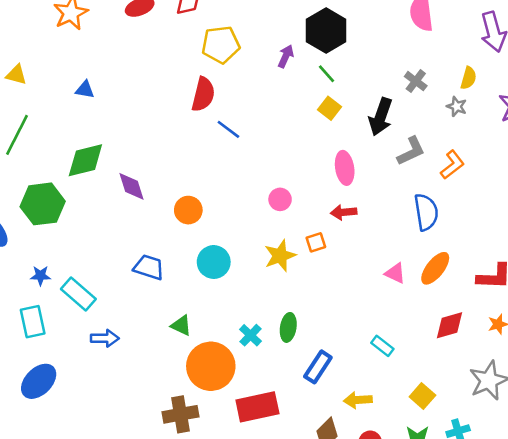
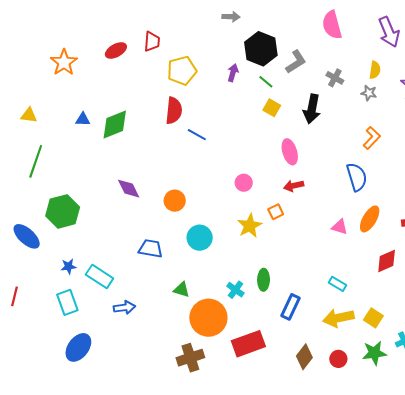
gray L-shape: (411, 151) -> (296, 62), moved
green diamond: (85, 160) -> (115, 124), moved
yellow arrow: (358, 400) -> (338, 318), moved, size x1.4

